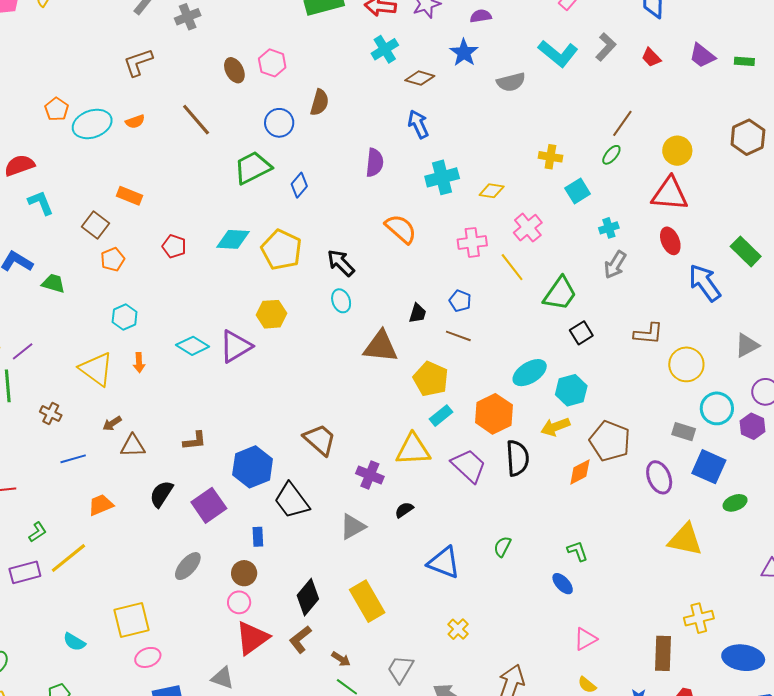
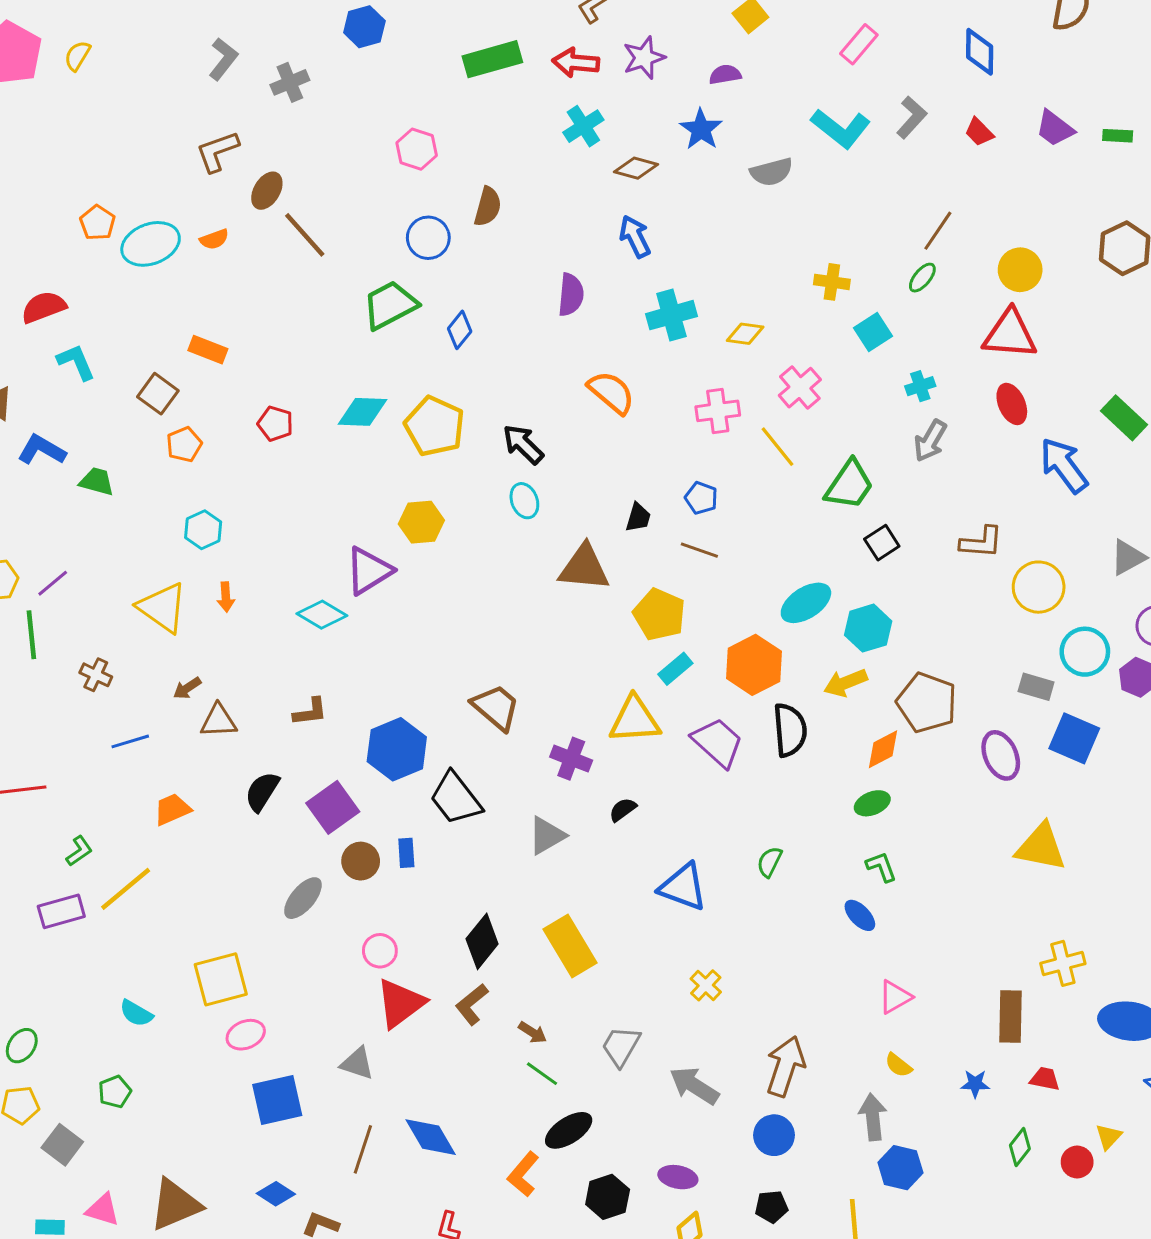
brown ellipse: (234, 70) -> (267, 191), moved, turned 60
cyan diamond: (193, 346) -> (322, 615), moved
green ellipse: (735, 503) -> (872, 803), moved
brown circle: (244, 573) -> (361, 861), moved

